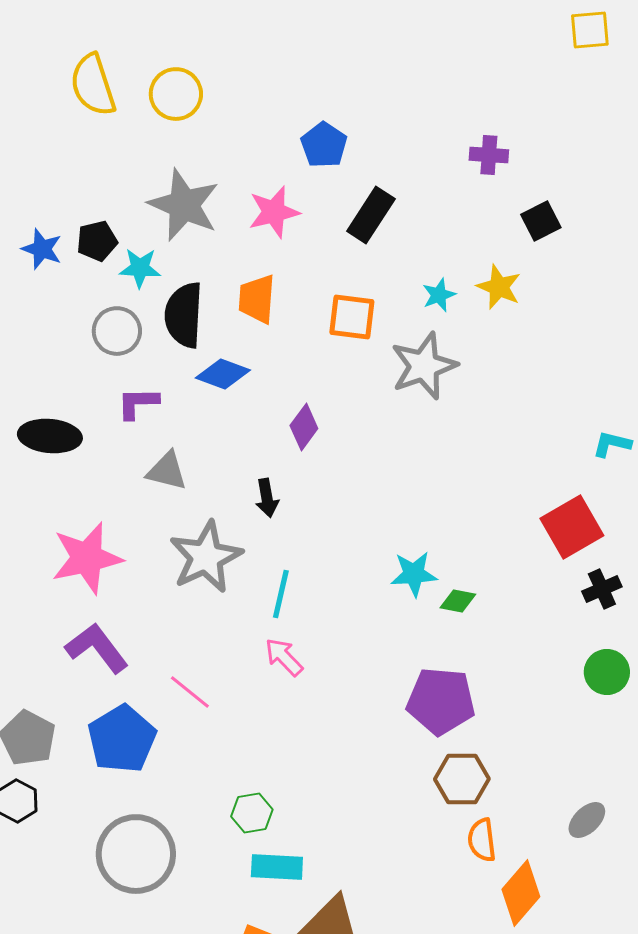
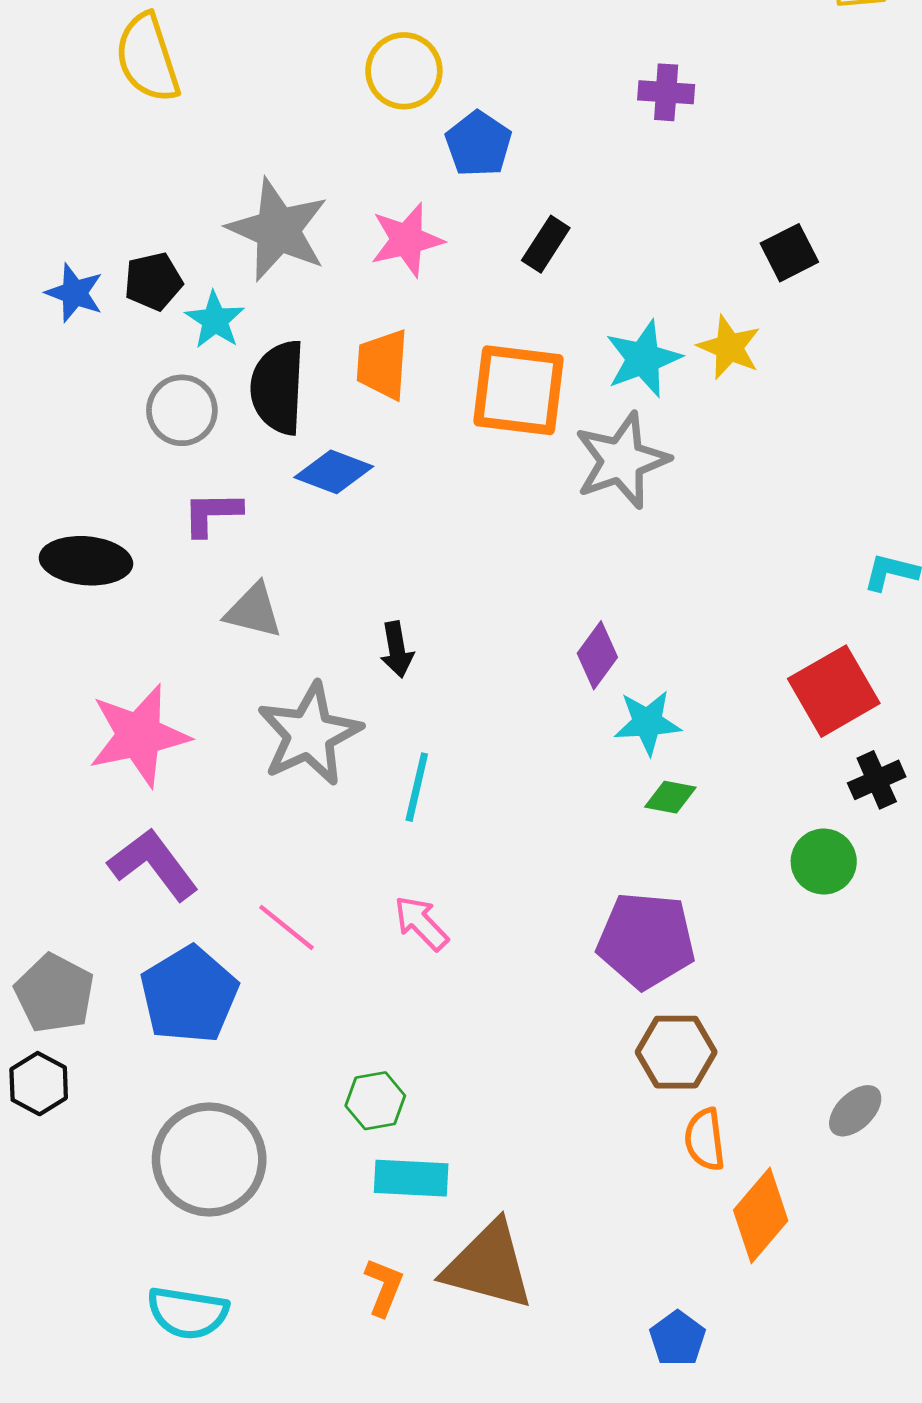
yellow circle: (176, 94) -> (404, 71), moved
purple cross: (489, 155) -> (666, 92), moved
black rectangle: (371, 215) -> (546, 244), size x0.7
cyan star: (140, 268) -> (215, 320), turned 30
cyan star: (439, 295) -> (643, 359), size x1.6
orange square: (352, 317) -> (519, 390), size x1.4
purple diamond: (304, 427) -> (597, 655), moved
cyan star: (414, 574) -> (647, 723), moved
pink arrow: (284, 657) -> (421, 923), moved
green circle: (607, 672) -> (824, 862), moved

